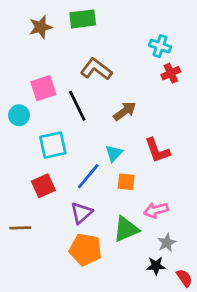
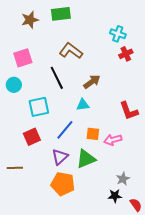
pink square: (43, 88) -> (23, 58), moved
red L-shape: (157, 151) -> (129, 111), moved
cyan triangle: (114, 153) -> (83, 105), moved, turned 40
pink arrow: (156, 210) -> (113, 140), moved
green triangle: (126, 229) -> (86, 159), moved

